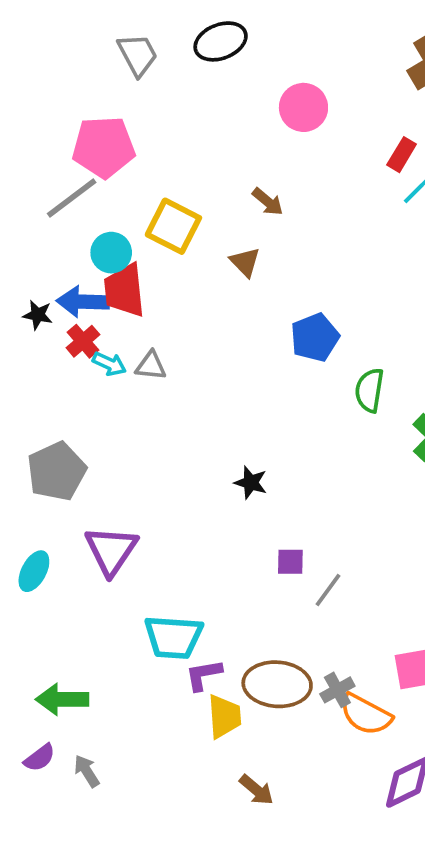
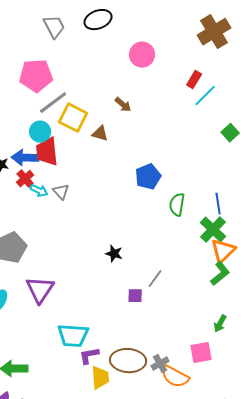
gray line: (72, 198) -> (53, 103), moved
brown triangle: (245, 262) -> (100, 134), moved, turned -30
gray triangle: (151, 366) -> (61, 192), turned 42
gray line: (328, 590) -> (155, 279), moved

